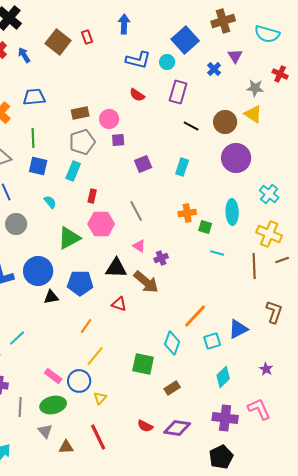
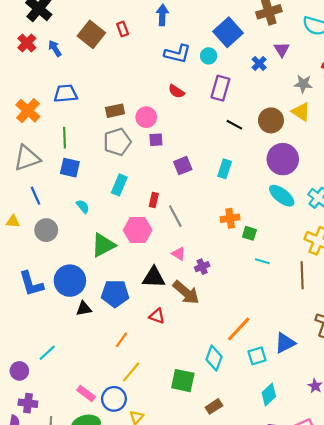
cyan rectangle: (73, 171) -> (119, 185), moved
red rectangle: (92, 196) -> (154, 200), moved
cyan ellipse: (232, 212) -> (282, 196), moved, turned -50

